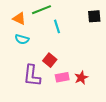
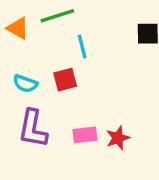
cyan semicircle: (22, 39) -> (25, 84), moved
red square: (50, 60) -> (65, 80), moved, turned 32

